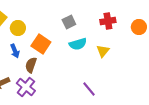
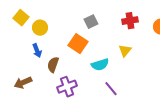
orange square: (41, 44) -> (78, 44), moved
cyan semicircle: (78, 44) -> (100, 65), moved
purple cross: (26, 87) -> (67, 87), moved, turned 30

